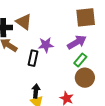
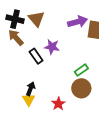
purple arrow: (77, 42) -> (77, 22), moved
black rectangle: (33, 58) -> (36, 56), turned -63

